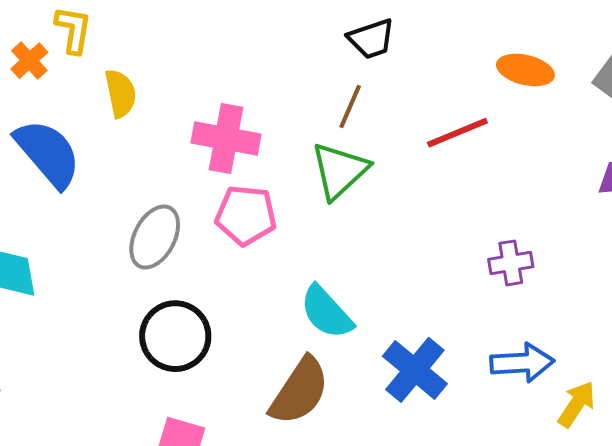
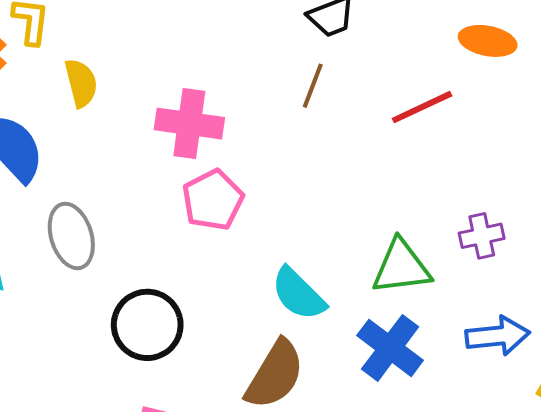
green triangle: (340, 171) -> (401, 267), moved, turned 38
pink pentagon: (246, 215) -> (213, 200), turned -30
gray ellipse: (155, 237) -> (71, 236), moved, turned -42

